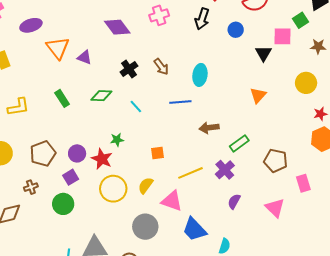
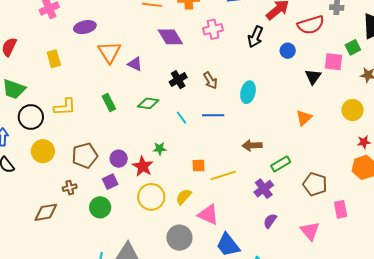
blue line: (180, 102) -> (213, 115), moved
yellow line: (190, 173) -> (223, 175), moved

